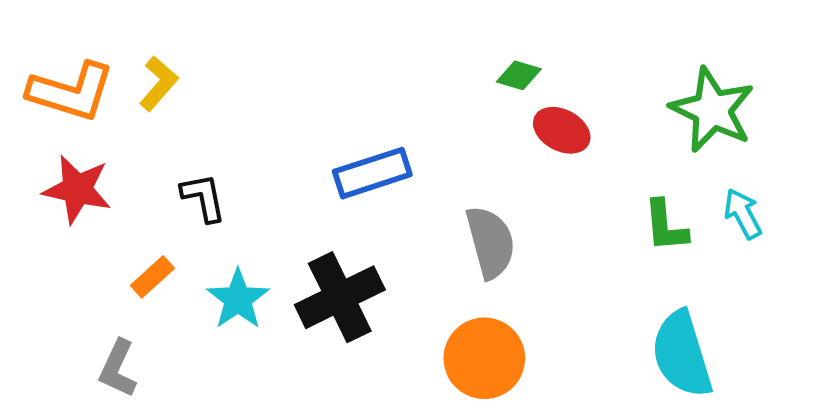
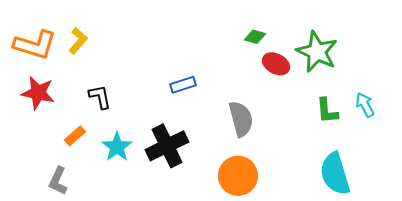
green star: (712, 110) -> (317, 52), moved
blue rectangle: (372, 173) -> (183, 85), size x0.7

